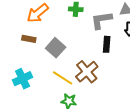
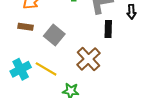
yellow line: (63, 78) -> (46, 69), moved

